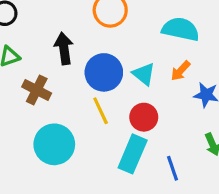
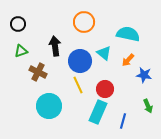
cyan triangle: (144, 74) -> (104, 53), moved
blue line: (173, 168) -> (123, 121), turned 35

